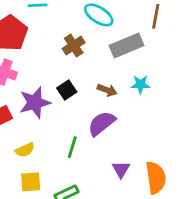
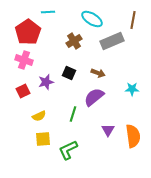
cyan star: (140, 84) -> (132, 89), moved
black square: (67, 90) -> (69, 73), turned -32
purple star: (35, 103) -> (46, 82), size x0.7

